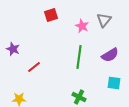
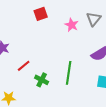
green line: (79, 57) -> (69, 73), moved
green cross: (79, 97) -> (42, 80), moved

